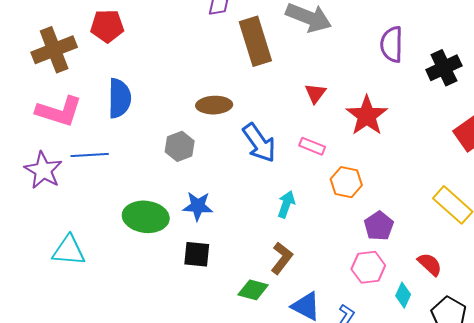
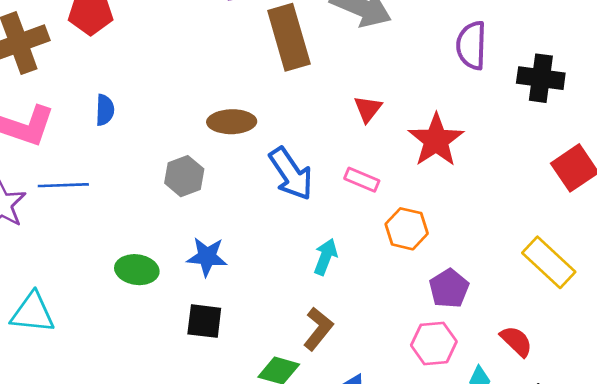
black cross: (444, 68) -> (541, 78), turned 32
blue semicircle: (119, 98) -> (105, 110), size x0.6
green ellipse: (146, 217) -> (137, 270), size x0.7

